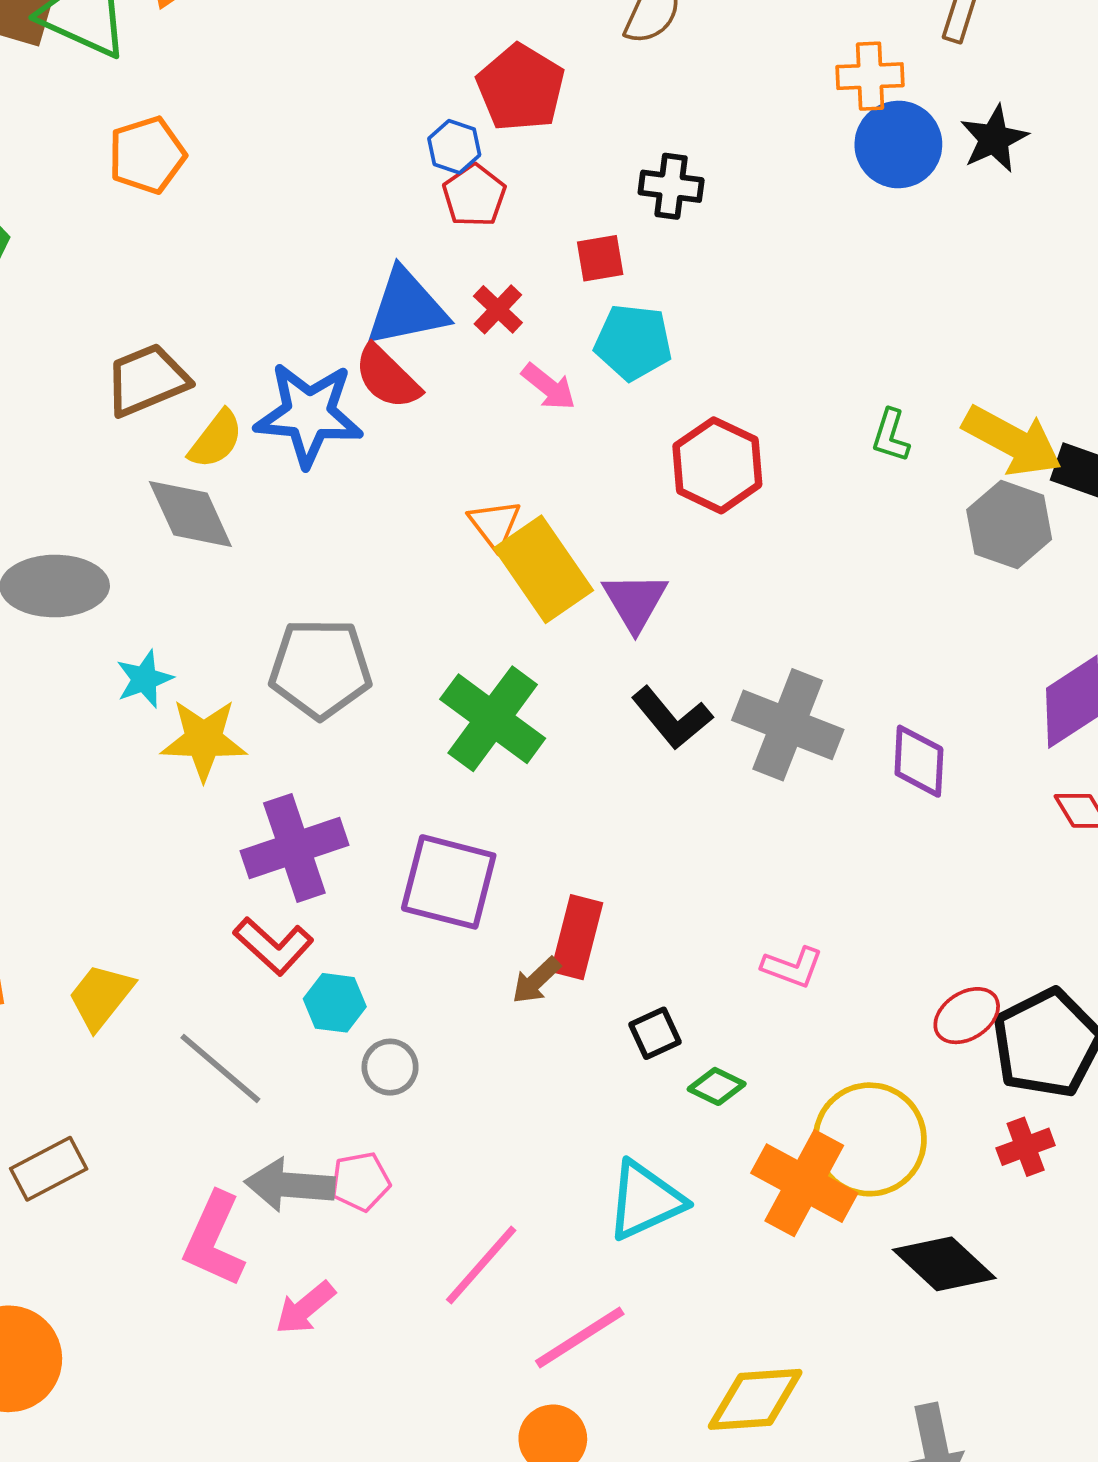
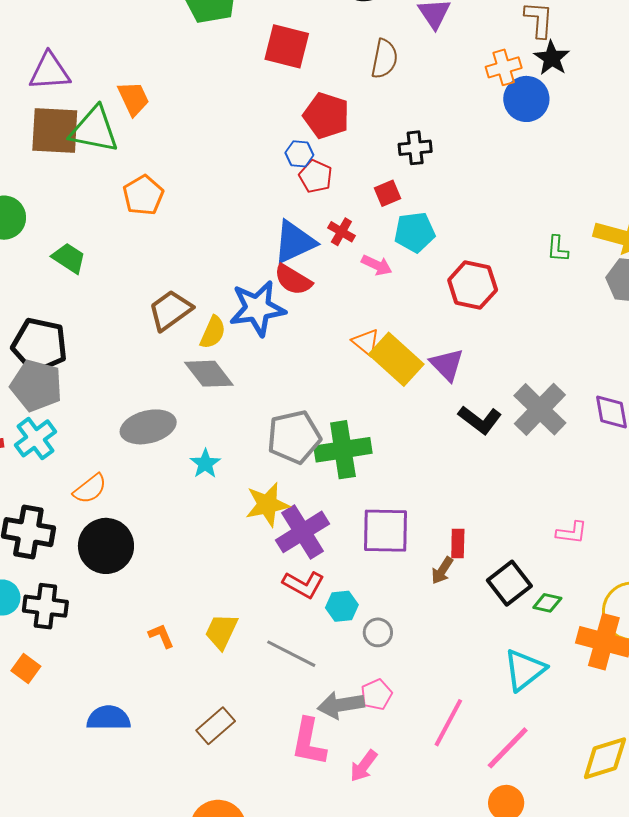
black star: (994, 139) -> (552, 58), moved
green cross: (493, 719) -> (343, 450), moved, turned -32
gray cross: (788, 725) -> (540, 409), turned 36
yellow star: (204, 740) -> (267, 505), moved
red rectangle: (577, 937) -> (458, 543), size x0.7
black square: (655, 1033) -> (509, 583), size x1.6

